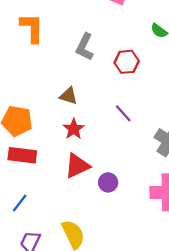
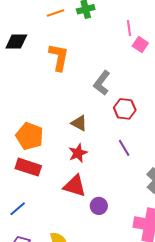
red hexagon: (127, 62) -> (125, 109), moved
red triangle: (77, 166) -> (75, 186), turned 30

